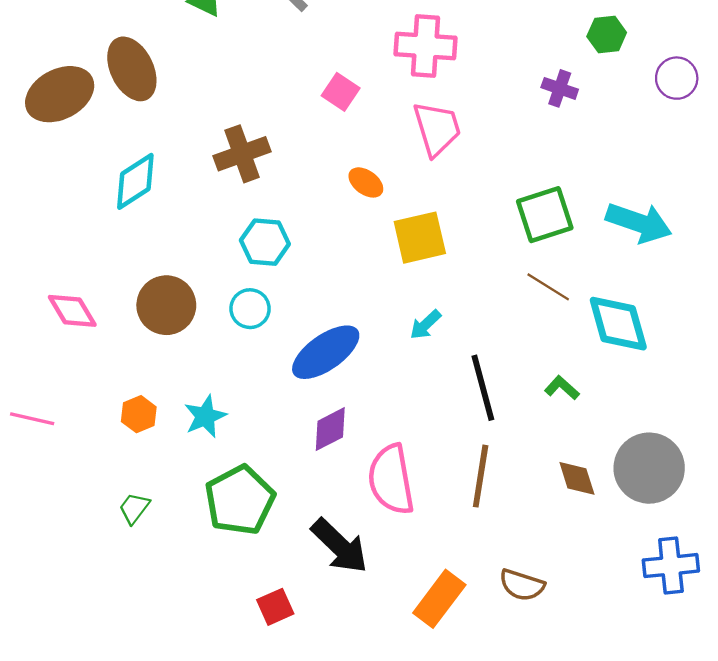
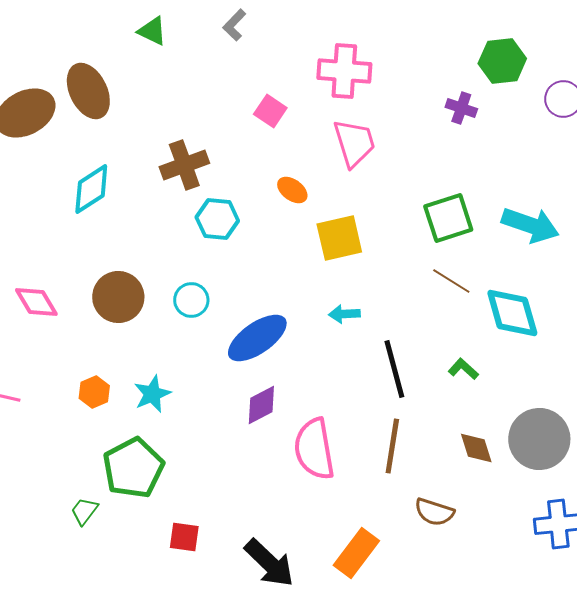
green hexagon: (607, 35) -> (502, 61), size x1.4
cyan hexagon: (265, 242) -> (217, 219), moved
cyan arrow: (425, 325) -> (344, 314), turned 40
green pentagon: (240, 500) -> (133, 468), moved
green trapezoid: (134, 508) -> (84, 511), moved
black arrow: (339, 546) -> (269, 563), moved
brown semicircle: (522, 585) -> (434, 512), moved
red square: (275, 607) -> (184, 537), moved, turned 32

